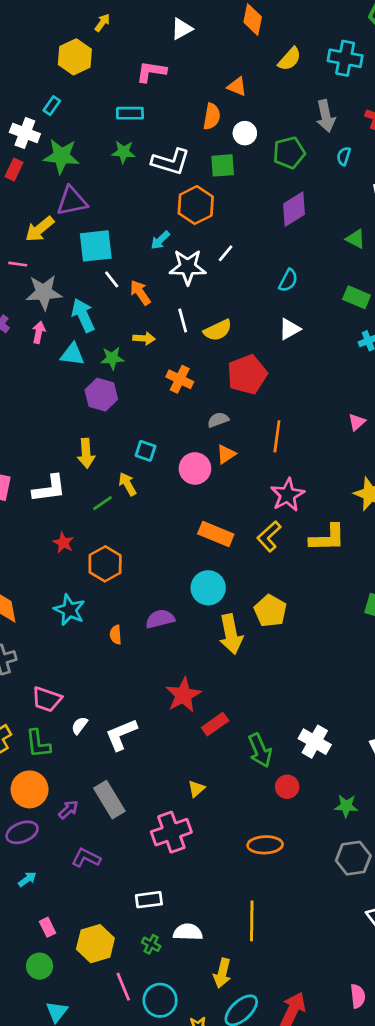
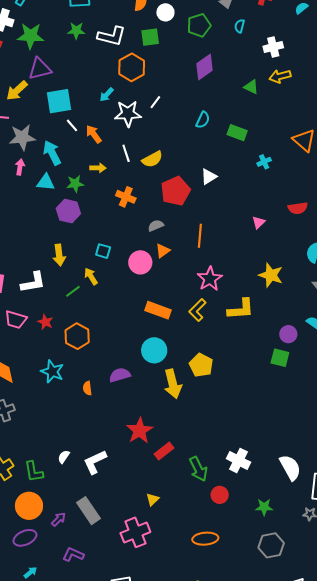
green rectangle: (357, 297) -> (237, 133), moved
white triangle: (290, 329) -> (209, 177), moved
pink trapezoid: (47, 699) -> (16, 320), moved

